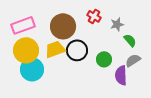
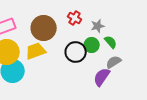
black circle: (77, 50) -> (76, 52), moved
green circle: (104, 59) -> (92, 45), moved
purple semicircle: (121, 75) -> (102, 77), turned 36

